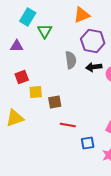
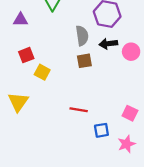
yellow square: (36, 92) -> (42, 72), turned 32
brown square: (55, 102) -> (84, 61), moved
yellow triangle: (15, 118) -> (18, 102), turned -36

